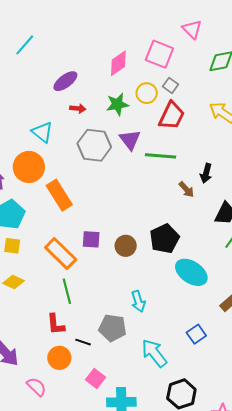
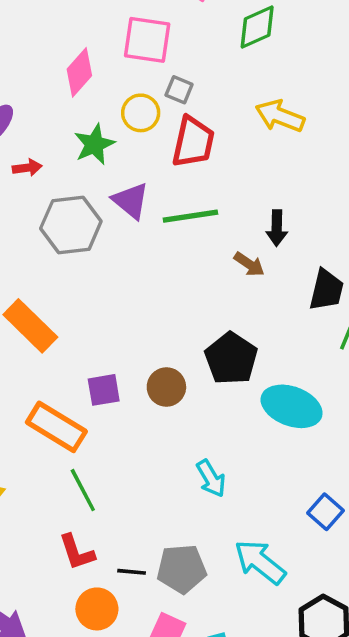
gray pentagon: (113, 328) -> (182, 569), moved

